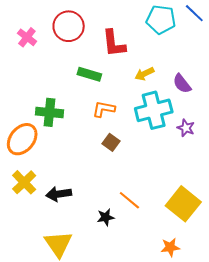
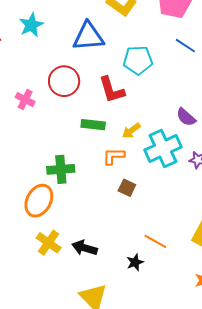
cyan pentagon: (161, 20) -> (138, 60), moved
yellow arrow: (144, 74) -> (131, 131), moved
black arrow: (59, 194) -> (85, 248), turned 35

